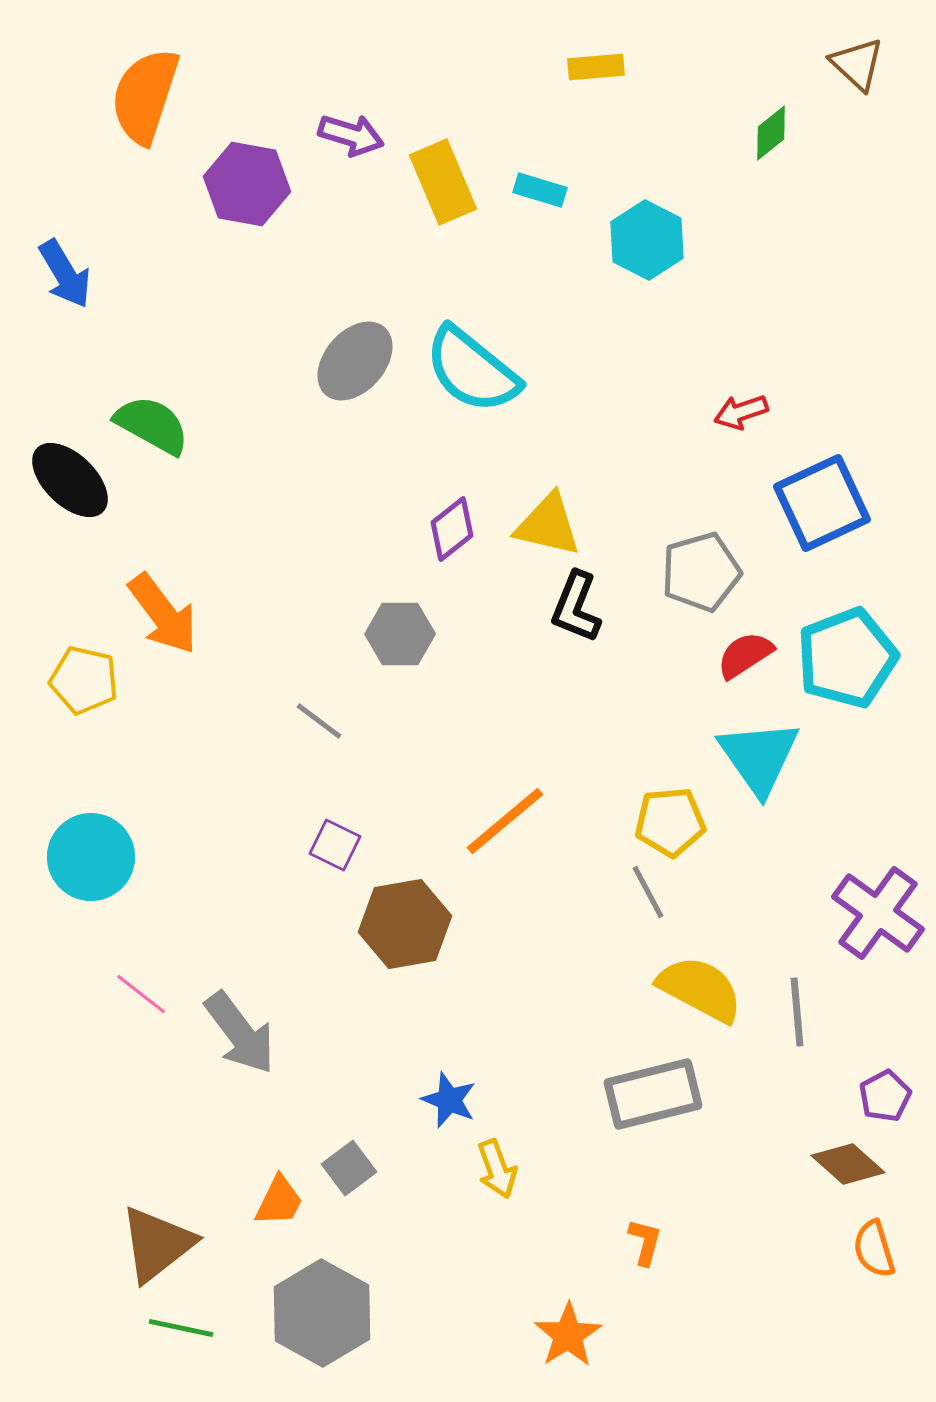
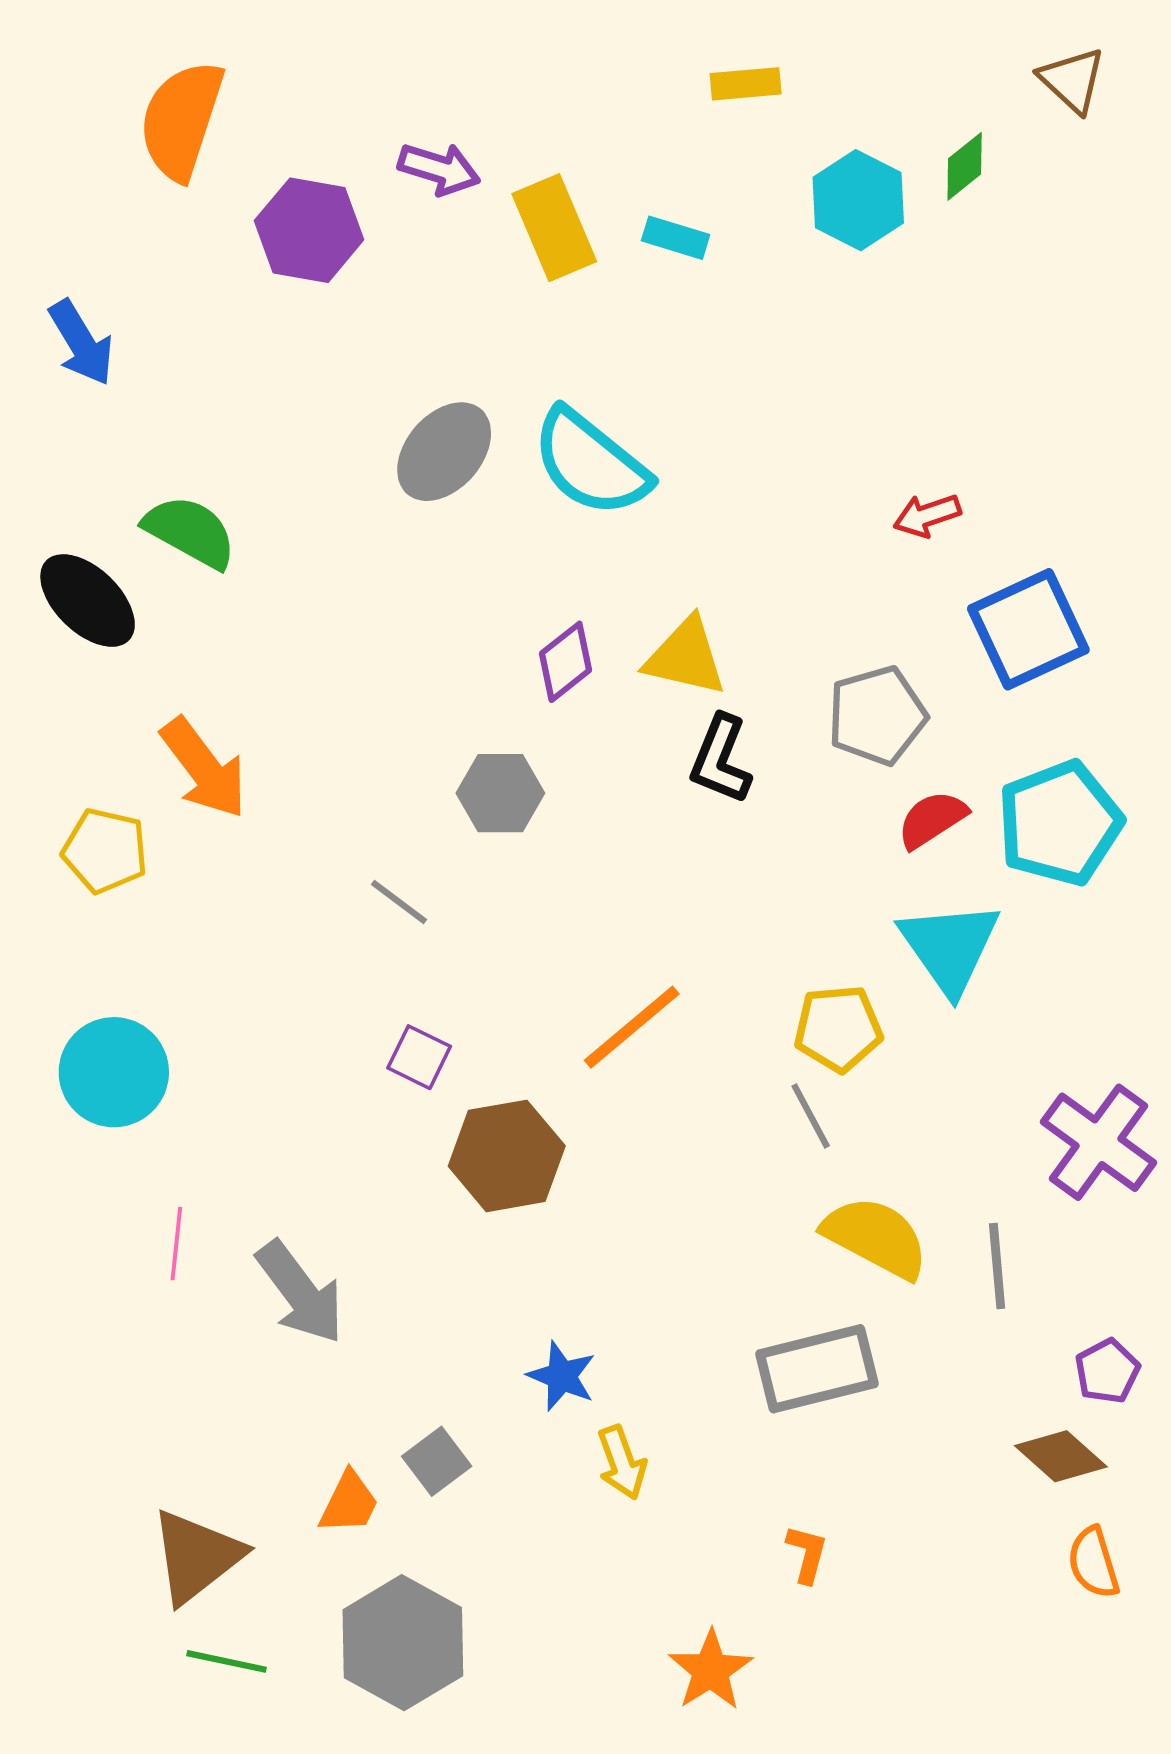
cyan hexagon: (647, 240) -> (858, 200), moved
pink line: (141, 994) -> (176, 1244), turned 58

